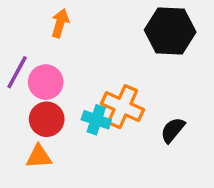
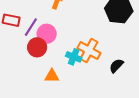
red circle: (47, 119) -> (37, 47), moved
orange triangle: (39, 157) -> (52, 76), moved

